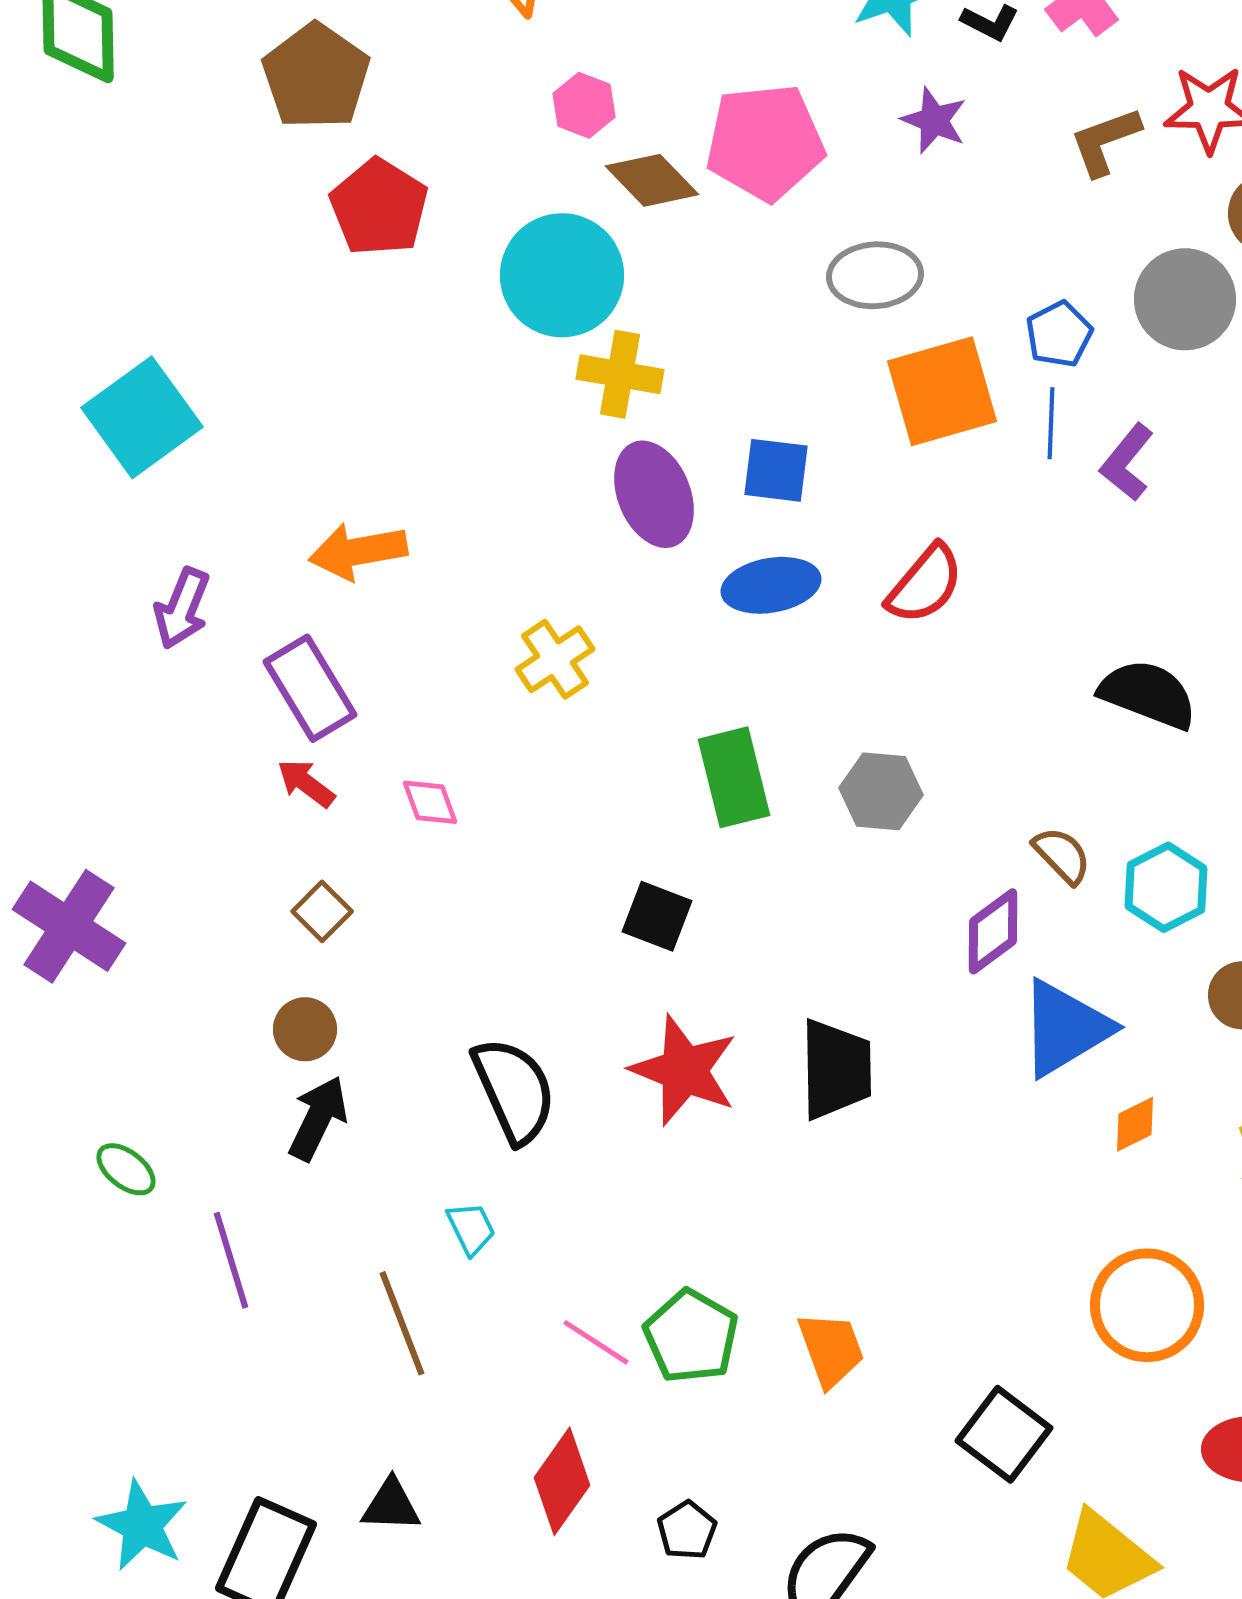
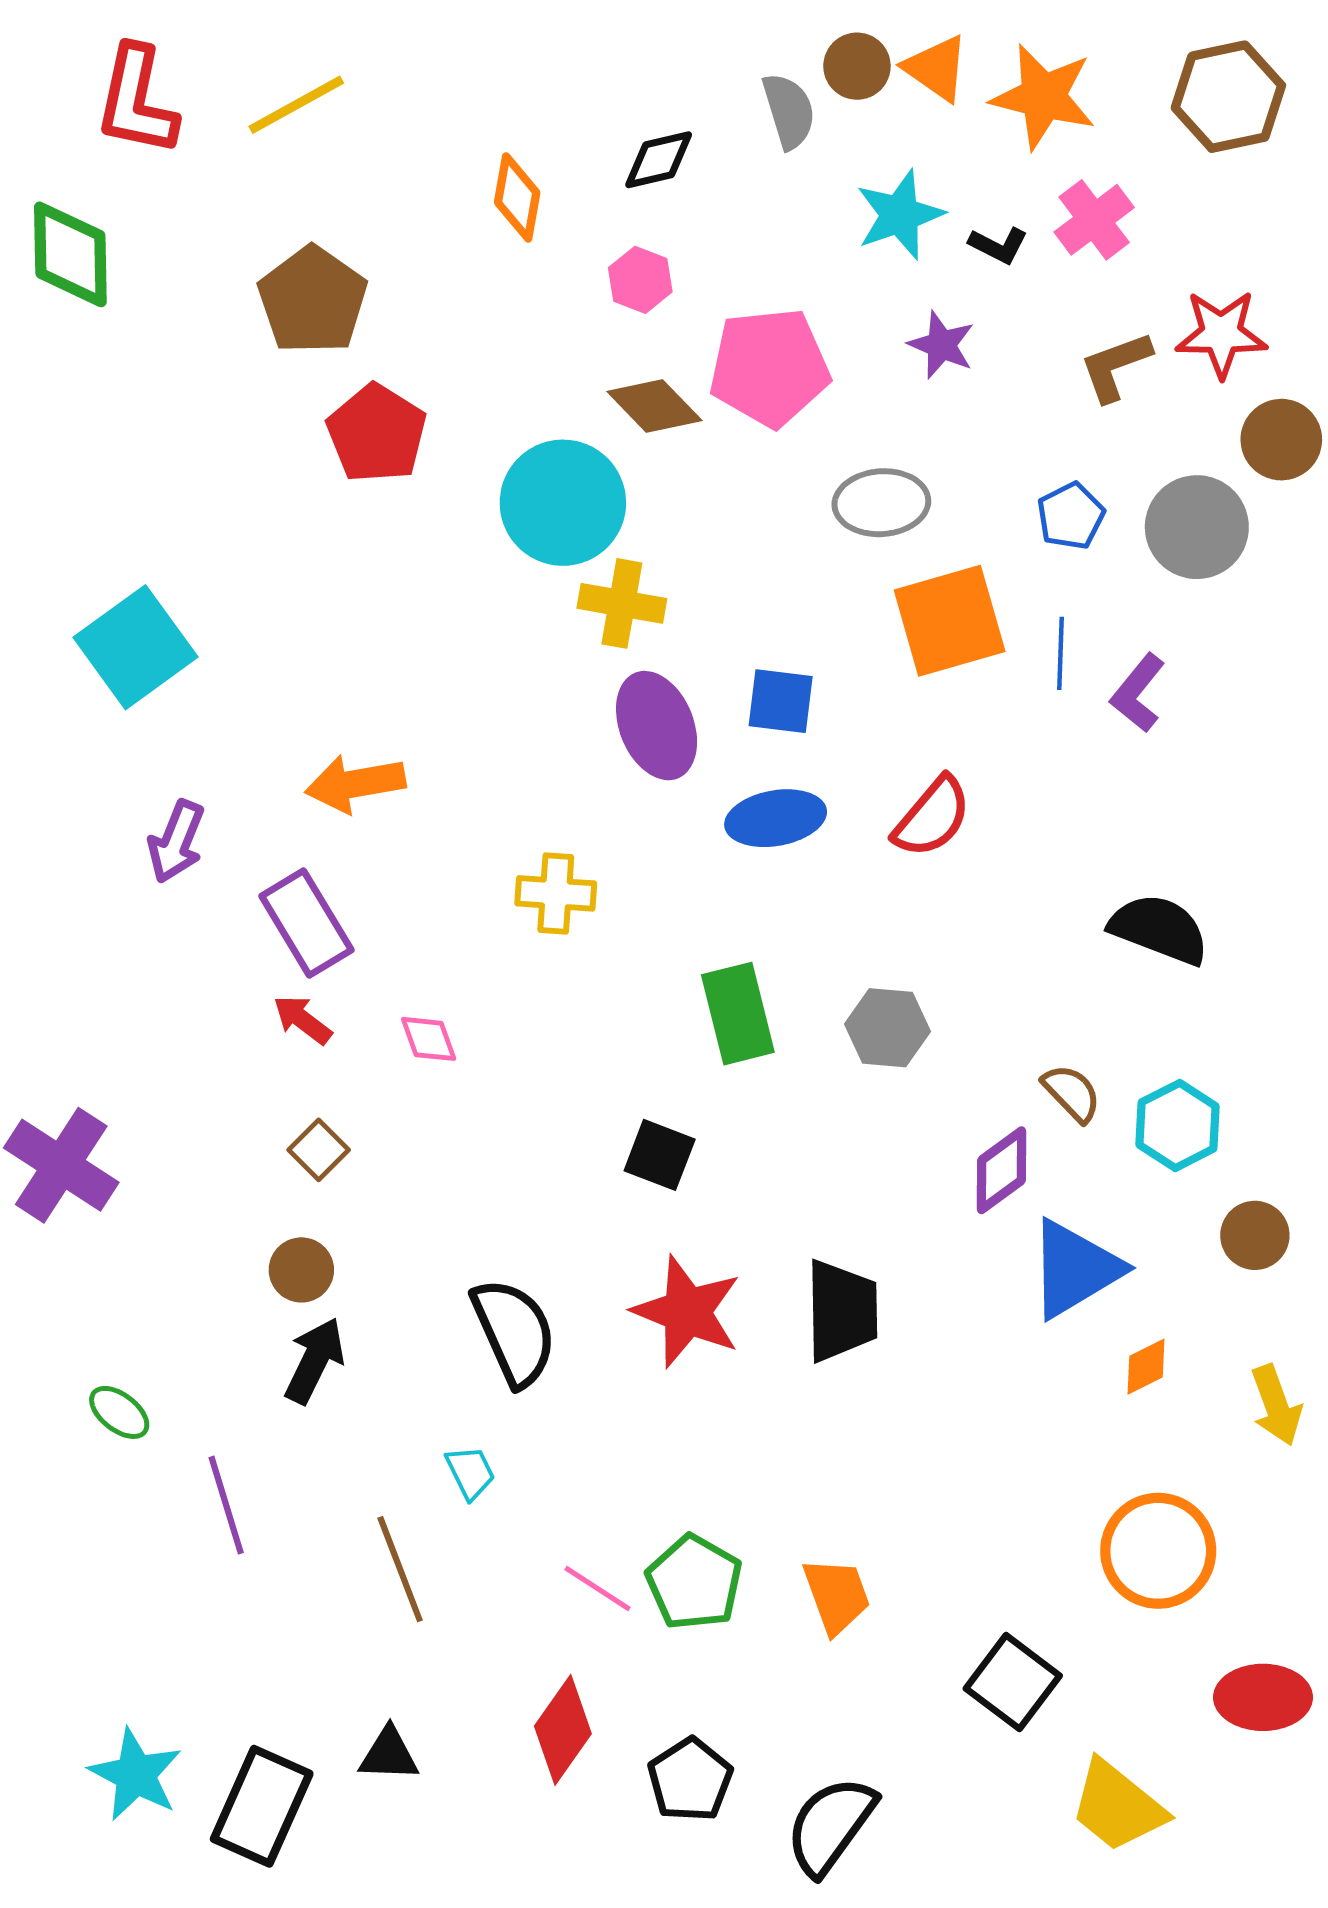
pink hexagon: (584, 105) -> (640, 280), moved
blue pentagon: (1059, 334) -> (1071, 516), moved
yellow cross: (555, 659) -> (556, 893), turned 38
black pentagon: (687, 1530) -> (690, 1780), size x1.4

